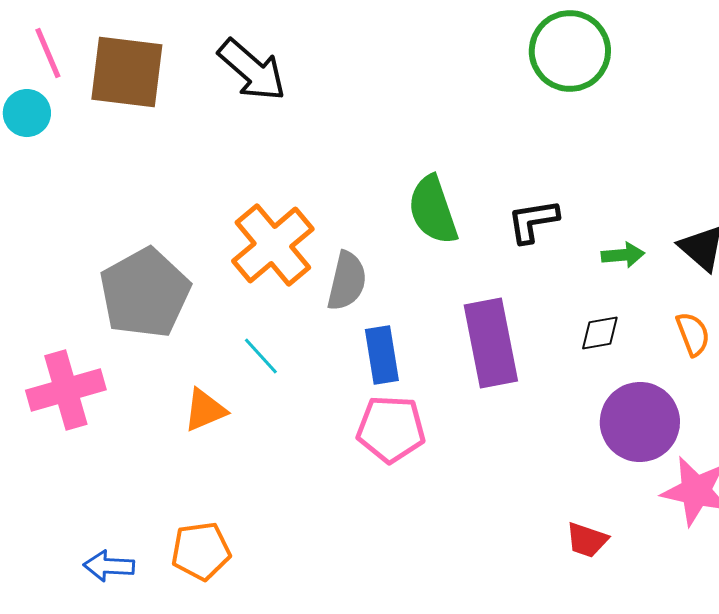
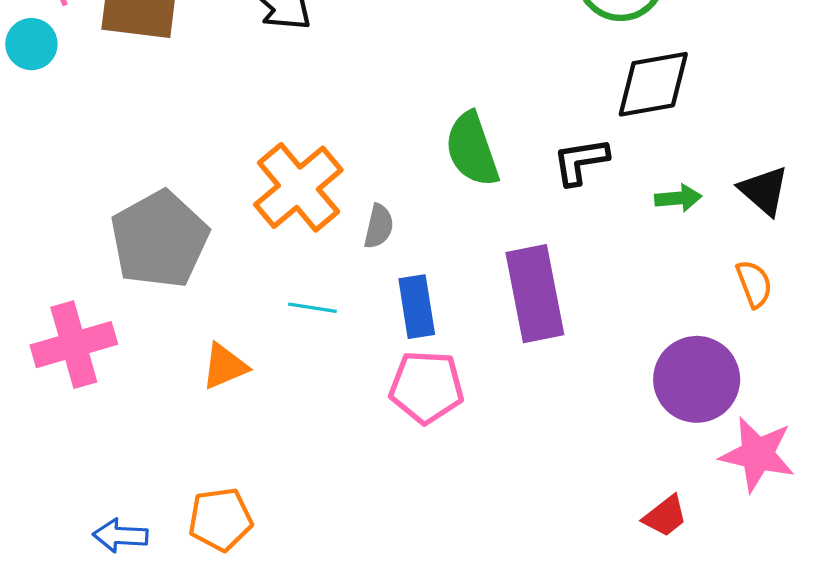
gray semicircle: (347, 281) -> (379, 226), size x0.7
black diamond: (600, 333) -> (653, 84), moved, size x1.8
cyan line: (261, 356) -> (313, 308), moved, turned -39
red trapezoid: (587, 540) -> (665, 516), moved, turned -57

